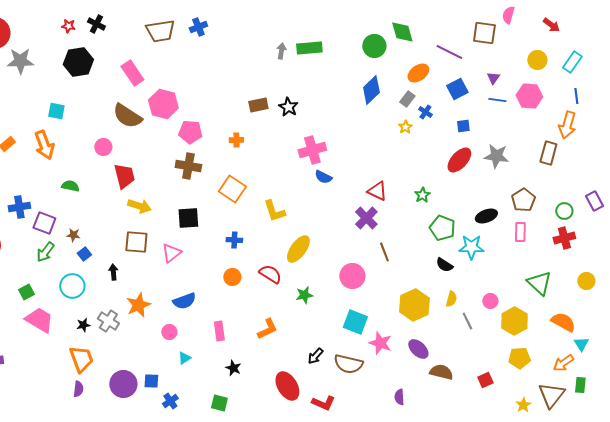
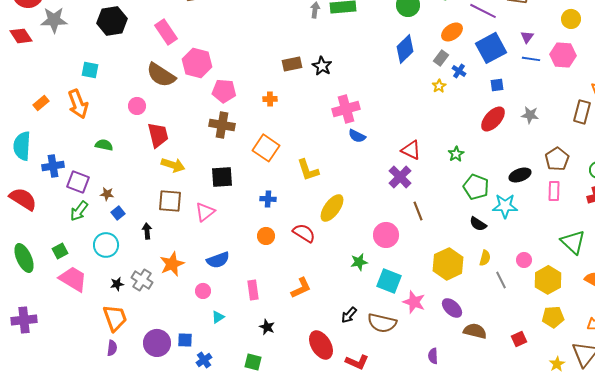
blue square: (457, 89) -> (491, 48), size x1.4
gray star: (496, 156) -> (530, 115), size x0.7
green star: (304, 295) -> (359, 262), moved

